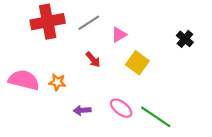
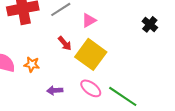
yellow square: (137, 63) -> (91, 54), moved, size x1.4

